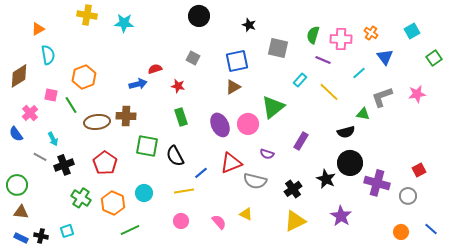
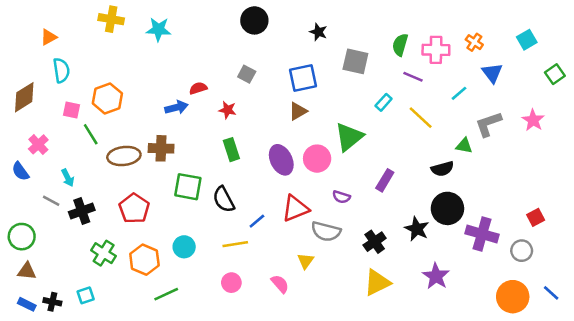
pink star: (417, 94) -> (533, 120), turned -30
pink square: (51, 95) -> (72, 110), moved
yellow triangle: (246, 214) -> (306, 261), moved, turned 40
orange circle: (401, 232) -> (513, 297), size x1.6

